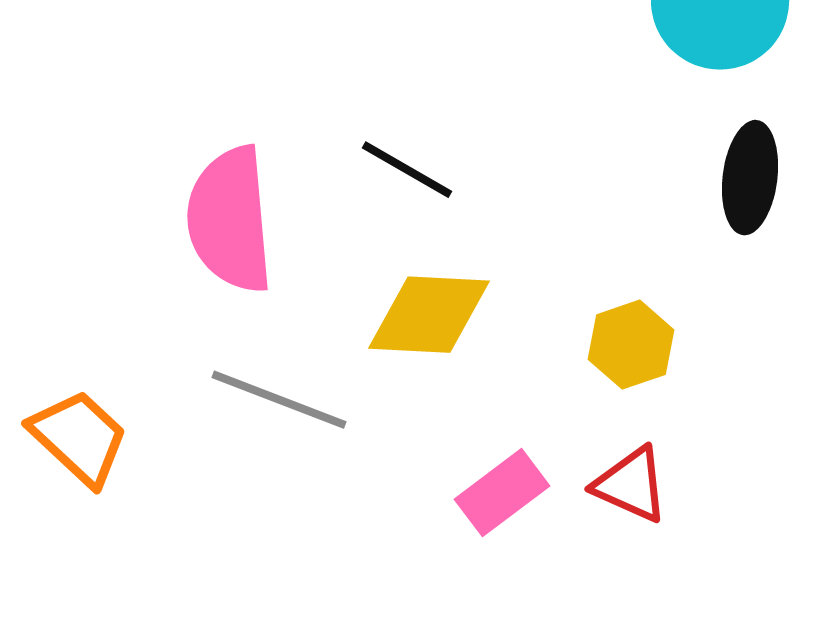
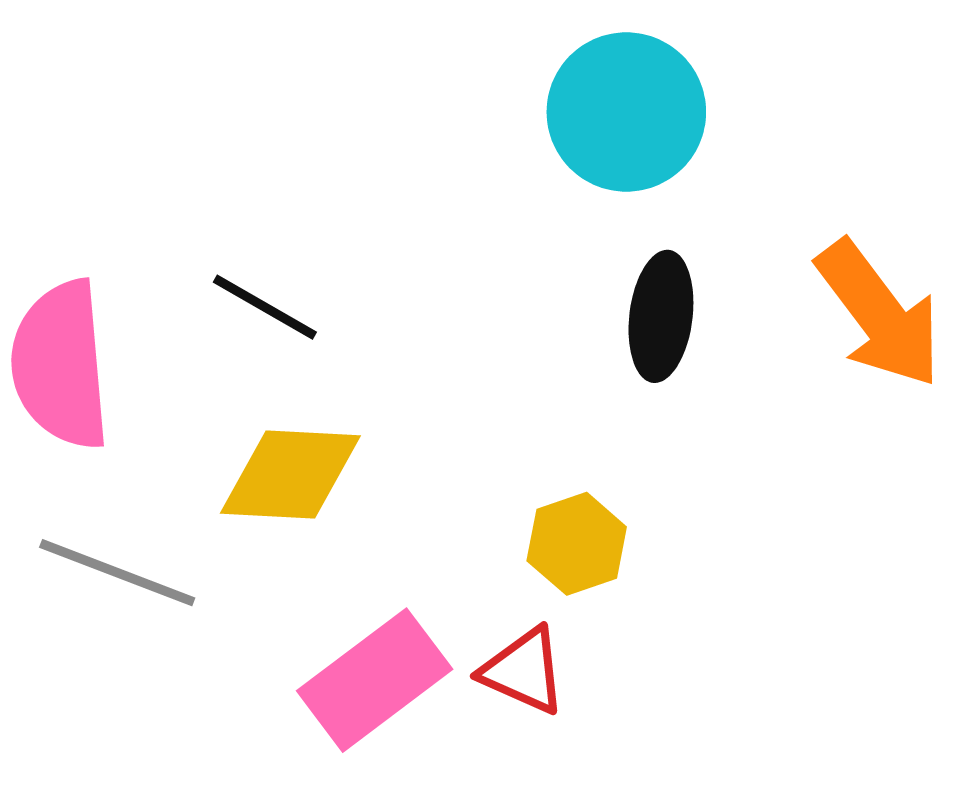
yellow hexagon: (631, 345) -> (577, 544), moved
pink rectangle: (502, 493) -> (375, 680), size x1.4

